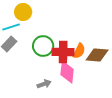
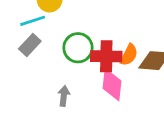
gray arrow: (44, 84) -> (64, 96), moved, turned -64

